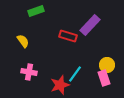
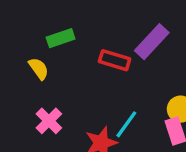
green rectangle: (36, 11) -> (61, 38), moved
pink cross: (29, 72) -> (49, 121), turned 35

